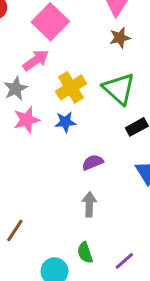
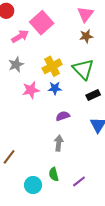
pink arrow: (36, 60) -> (20, 36), moved
pink star: (27, 120) -> (31, 90), moved
blue star: (65, 122) -> (55, 88), moved

